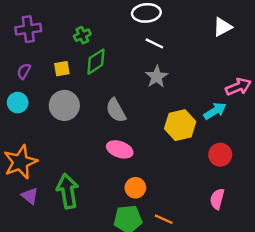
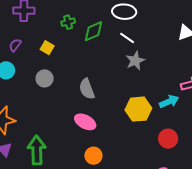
green diamond: (96, 62) -> (93, 31), moved
yellow square: (62, 69) -> (47, 48), turned 32
gray star: (157, 77) -> (135, 61), moved
gray circle: (64, 105) -> (45, 78), size x0.7

